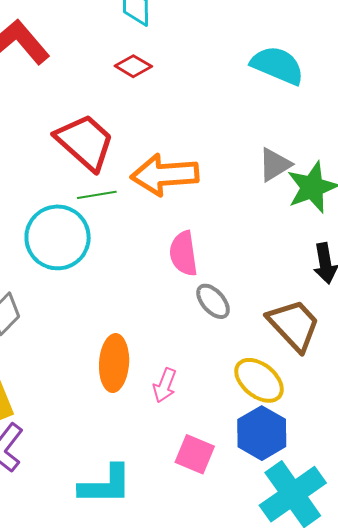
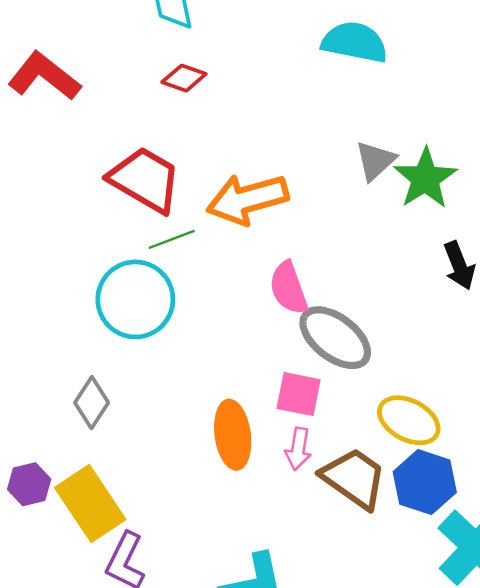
gray ellipse: (213, 301) -> (335, 338), size x1.6
brown trapezoid: (294, 325) -> (354, 478), moved
pink square: (195, 454) -> (299, 394), moved

